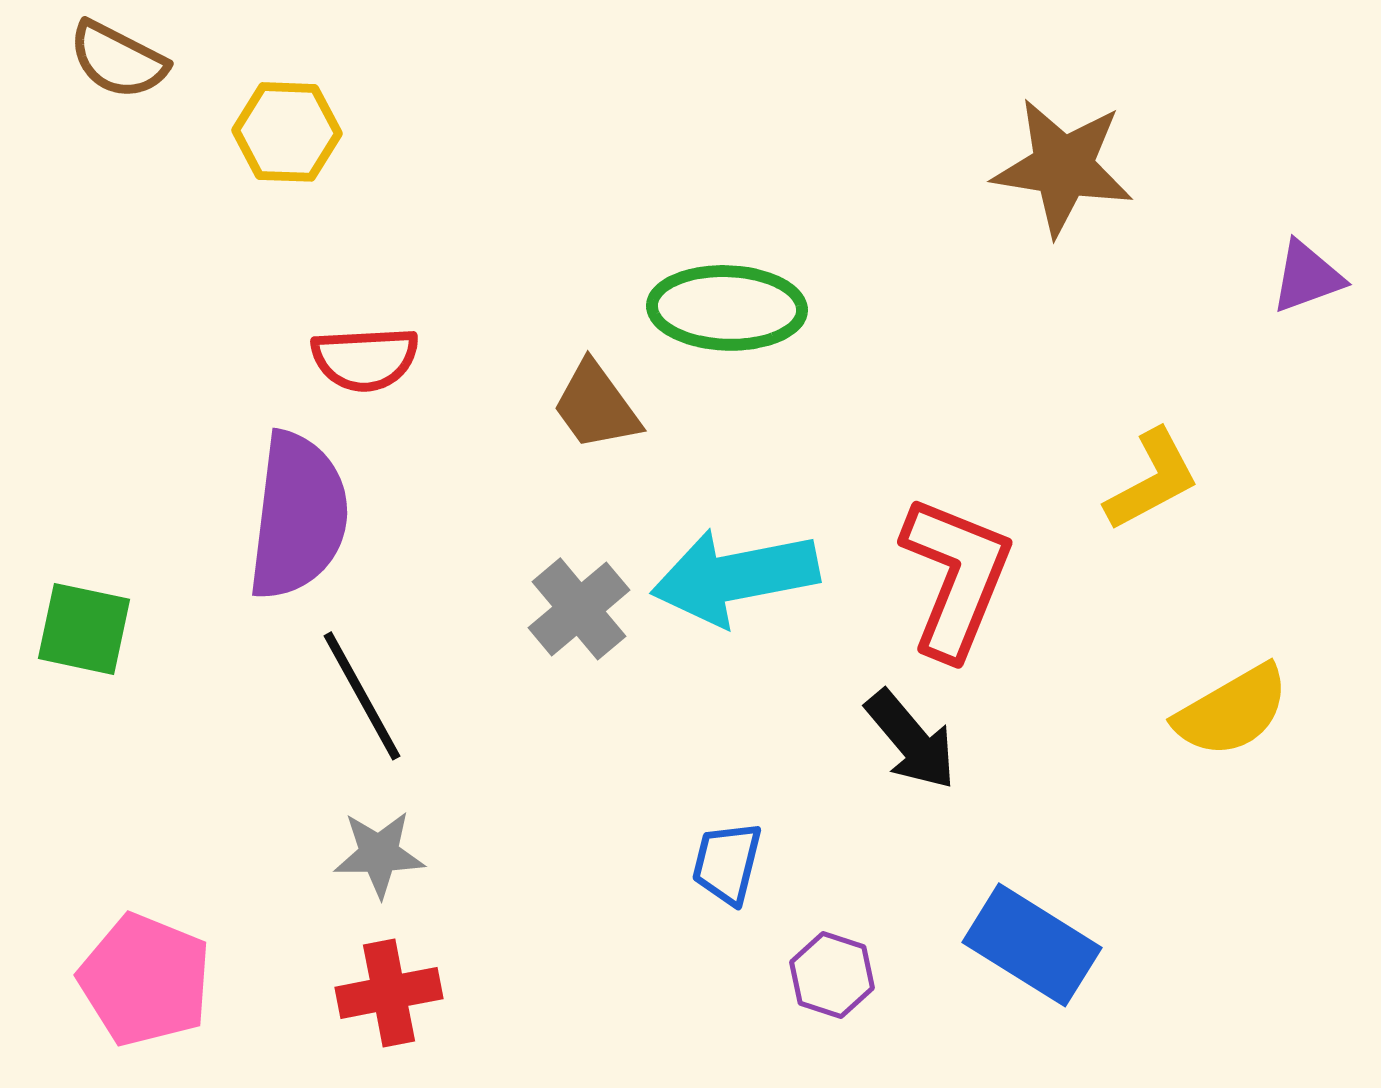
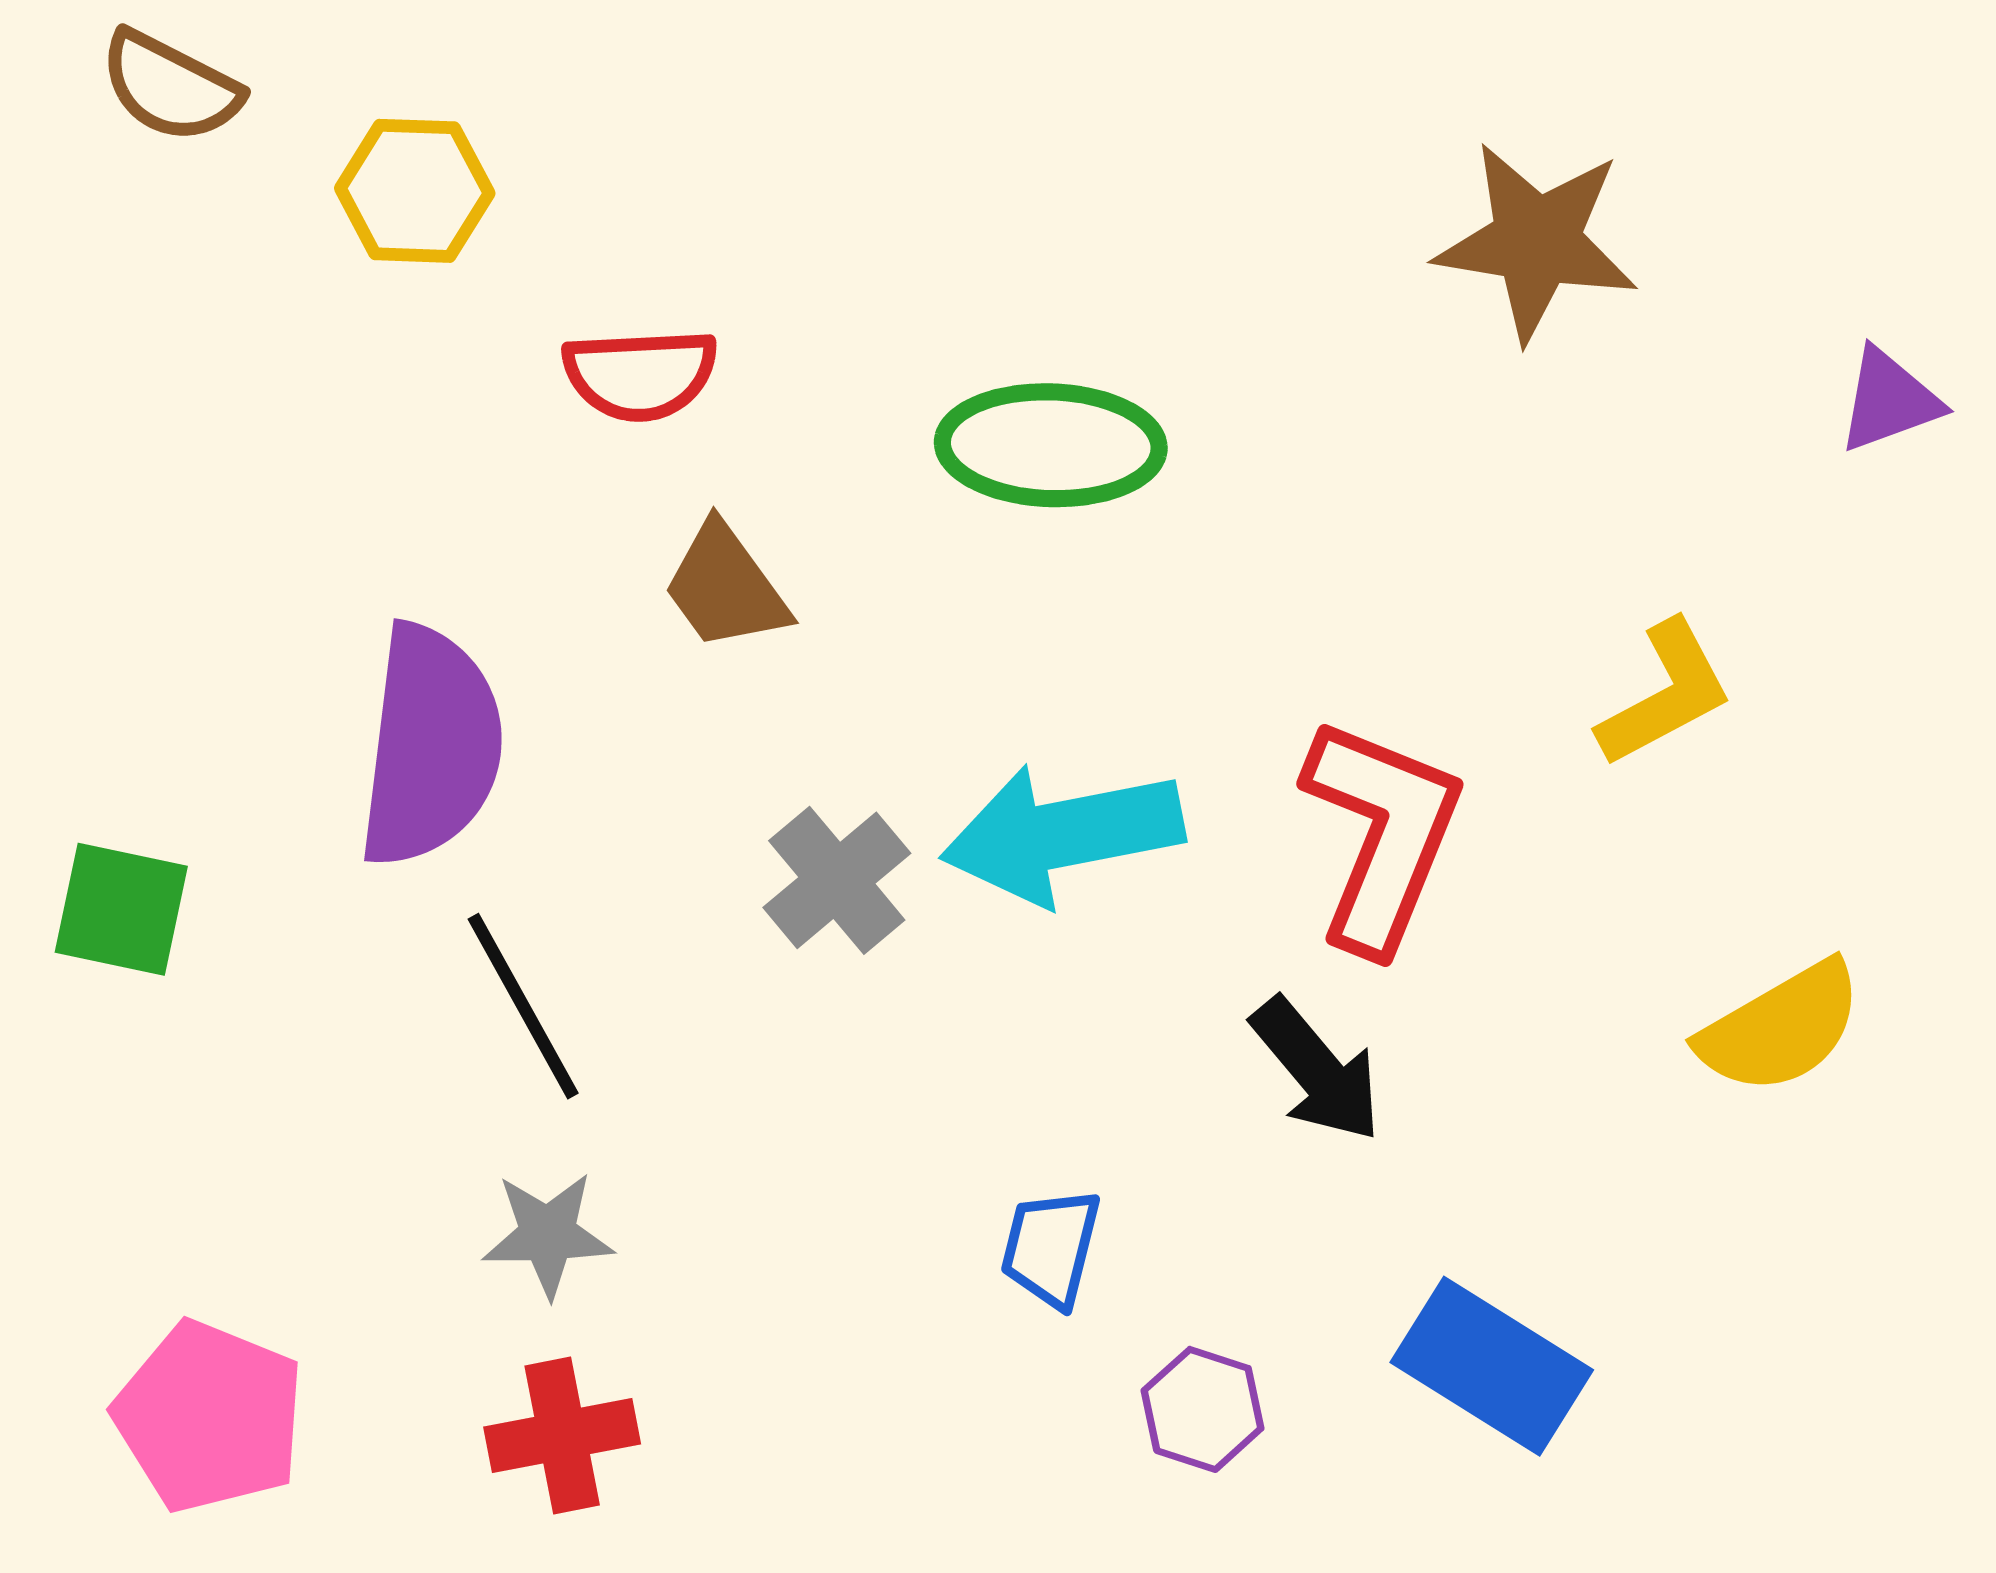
red semicircle: (365, 359) -> (640, 374), moved
brown trapezoid: (596, 406) -> (726, 587), moved

